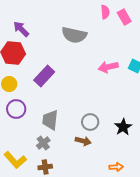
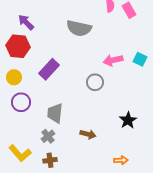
gray circle: (90, 122) -> (95, 82), moved

